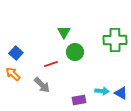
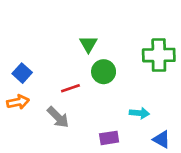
orange arrow: (13, 74) -> (18, 102), turned 126
cyan arrow: (102, 91) -> (139, 113), moved
blue triangle: (121, 93) -> (162, 139), moved

